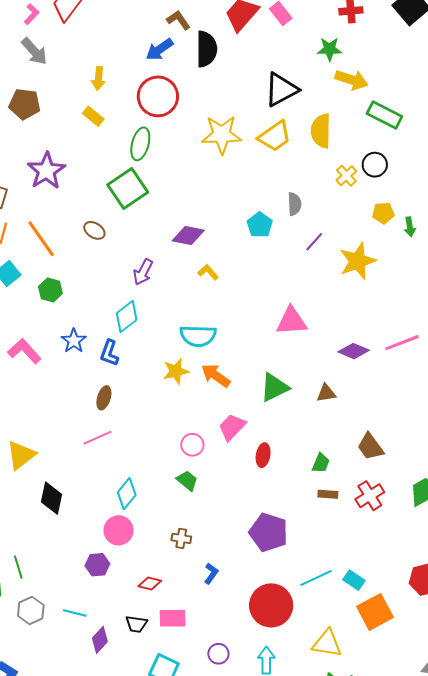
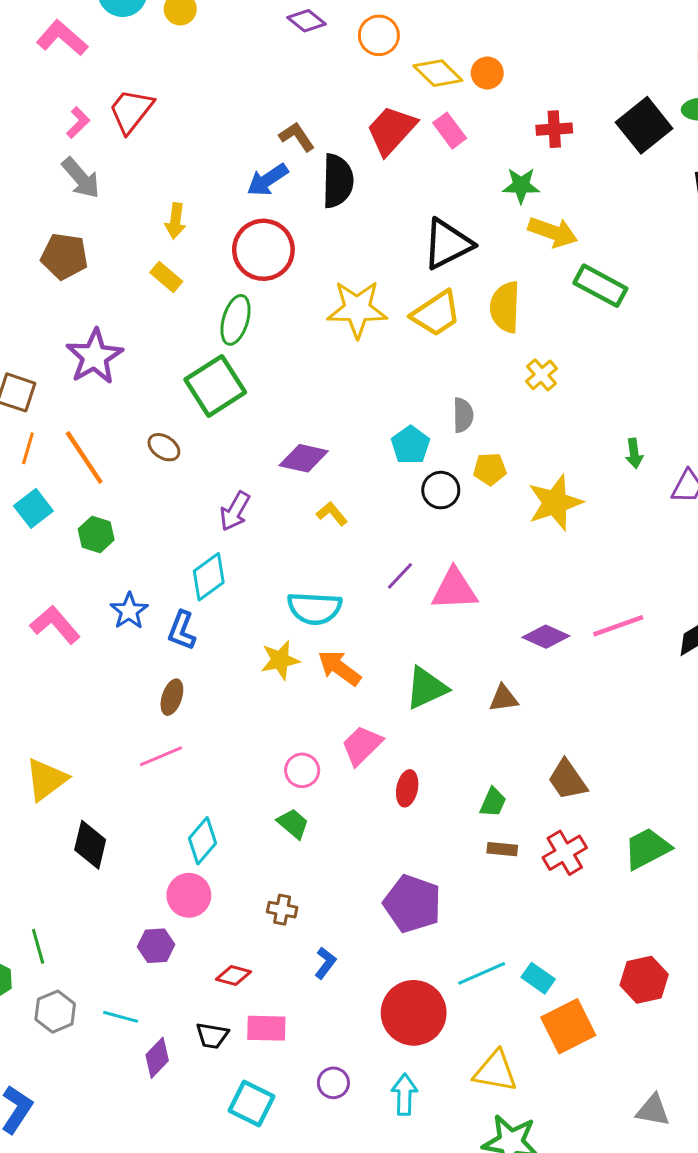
black circle: (375, 165) -> (441, 490), moved
yellow pentagon: (383, 213) -> (490, 469), moved
purple line: (314, 242) -> (400, 576), moved

